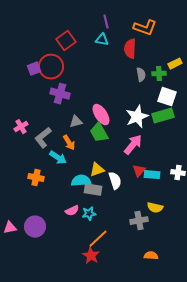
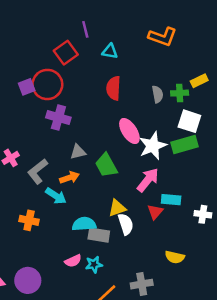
purple line: (106, 22) -> (85, 29), moved
red semicircle: (130, 49) -> (113, 88), moved
pink ellipse: (101, 115) -> (129, 131), moved
orange arrow: (69, 143) -> (69, 178), turned -77
yellow triangle: (97, 170) -> (117, 208), moved
cyan rectangle: (152, 175) -> (171, 200), moved
gray cross: (139, 221) -> (142, 284), moved

